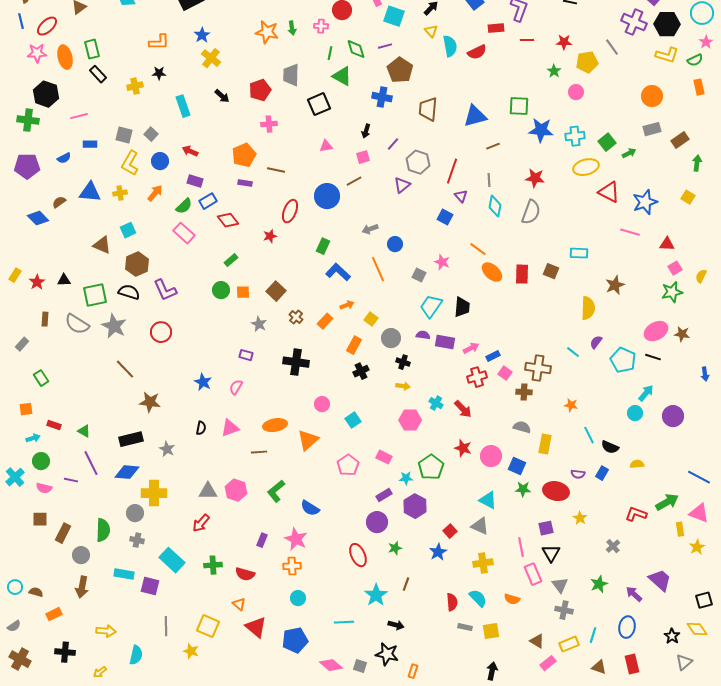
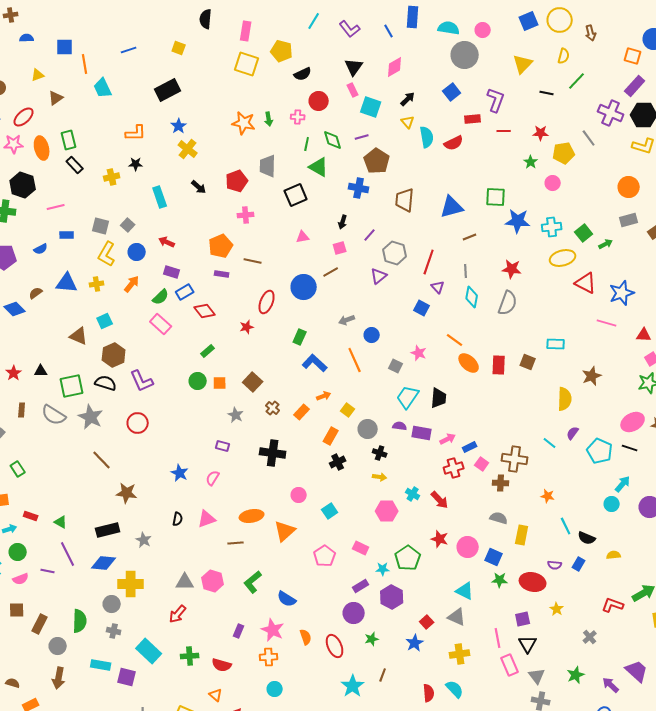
pink semicircle: (44, 488) -> (21, 579), turned -35
orange semicircle: (512, 599) -> (306, 637), moved, turned -126

